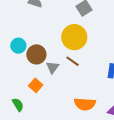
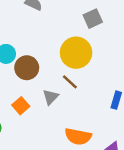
gray triangle: (53, 67) -> (51, 97), moved

